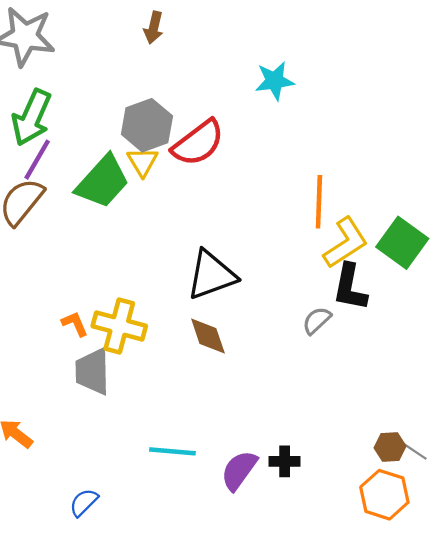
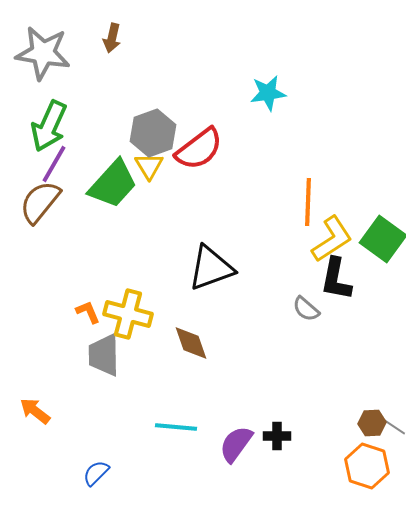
brown arrow: (154, 28) -> (112, 38), moved
gray semicircle: (317, 320) -> (306, 309), turned -96
brown diamond: (208, 336) -> (191, 343), moved

